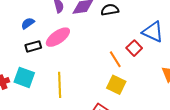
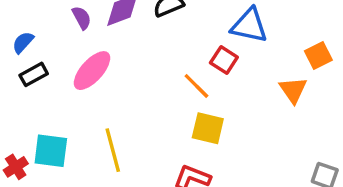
blue semicircle: (28, 23) -> (23, 42), moved
black rectangle: (33, 46) -> (34, 74), moved

